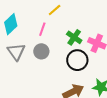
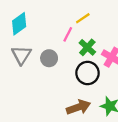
yellow line: (55, 10) -> (83, 18), moved
pink line: (42, 29) -> (68, 34), moved

